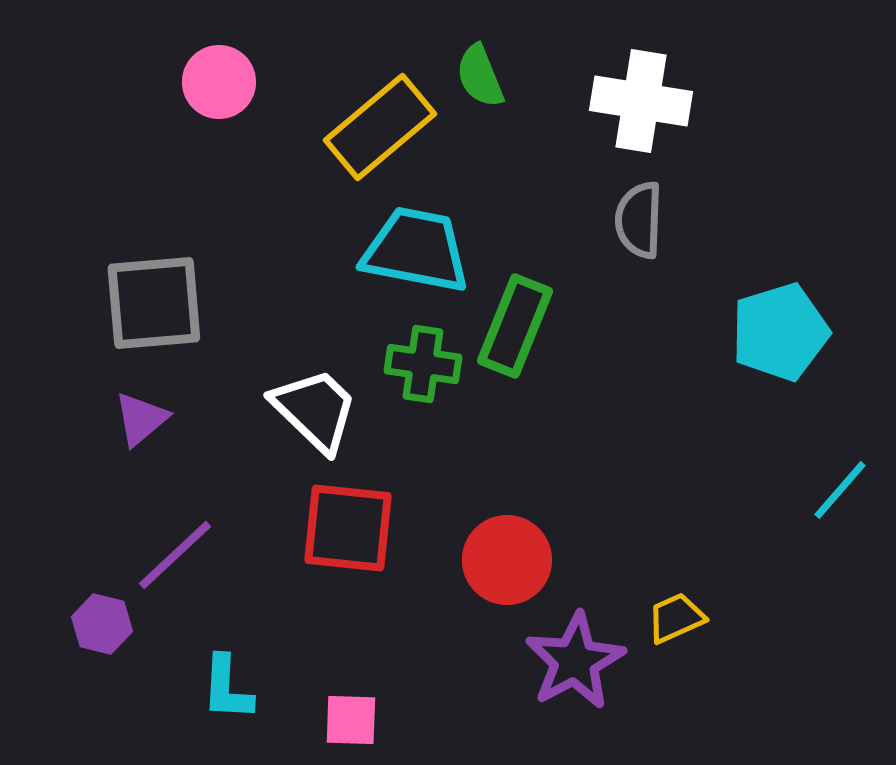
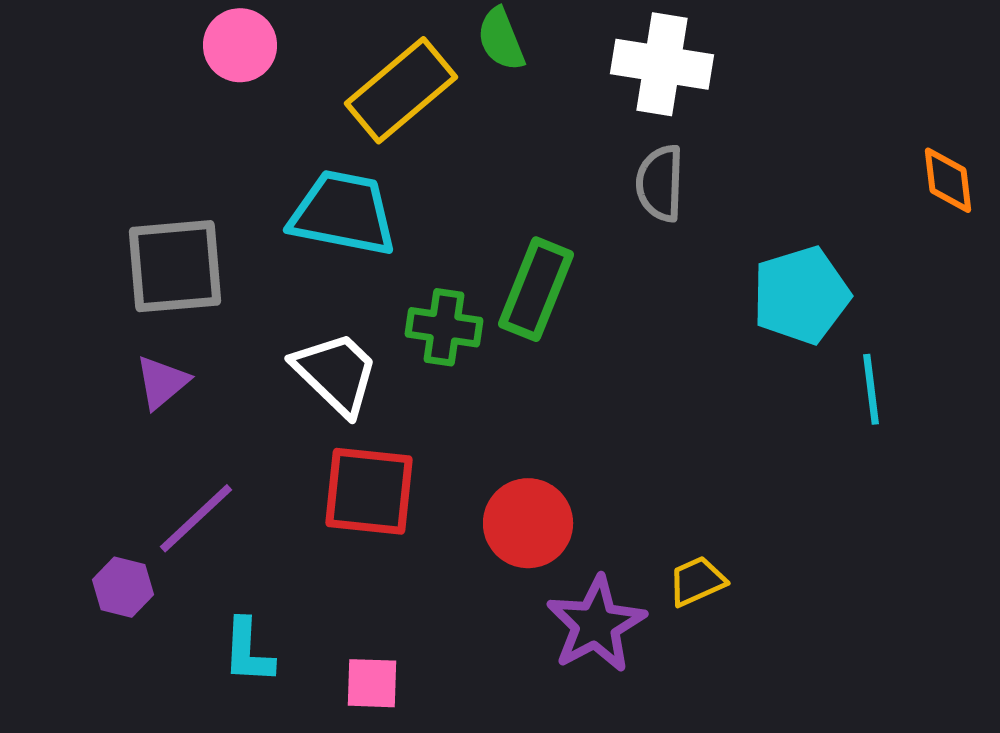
cyan trapezoid: (416, 250) -> (343, 213), moved
cyan line: (840, 490) -> (871, 389), moved, turned -48

